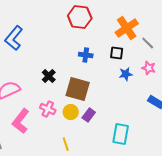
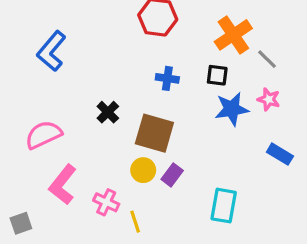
blue star: (126, 74) -> (232, 109), size x1.5
pink cross: (48, 109) -> (106, 202), moved

